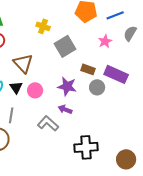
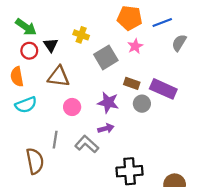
pink star: (105, 41) -> (135, 46), moved
brown triangle: (23, 63) -> (59, 77), turned -40
black triangle: (16, 87) -> (51, 45), moved
purple arrow: (65, 109) -> (106, 128), turned 144
gray line: (11, 115) -> (55, 140), moved

